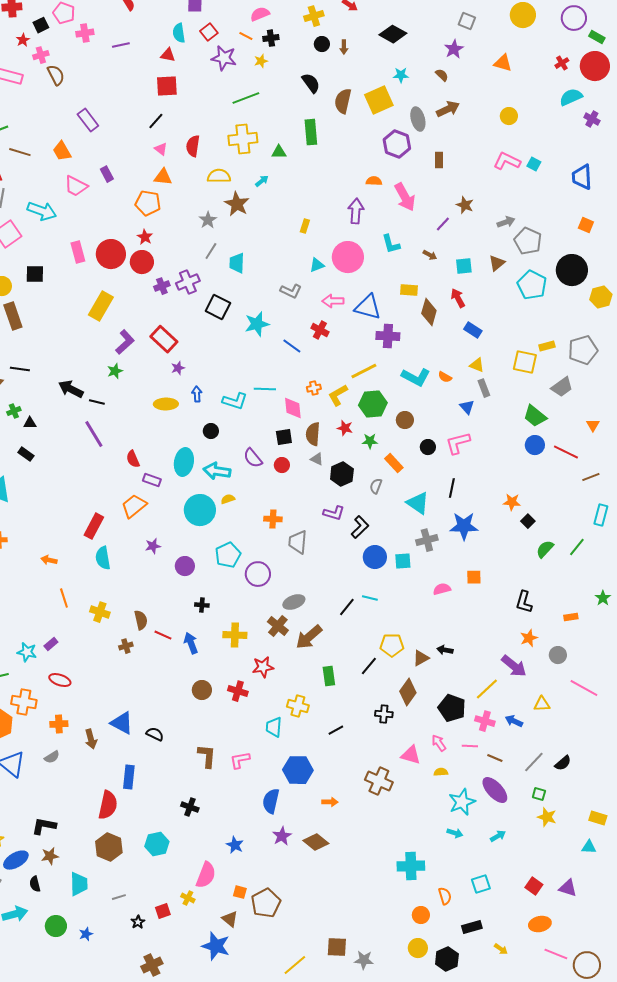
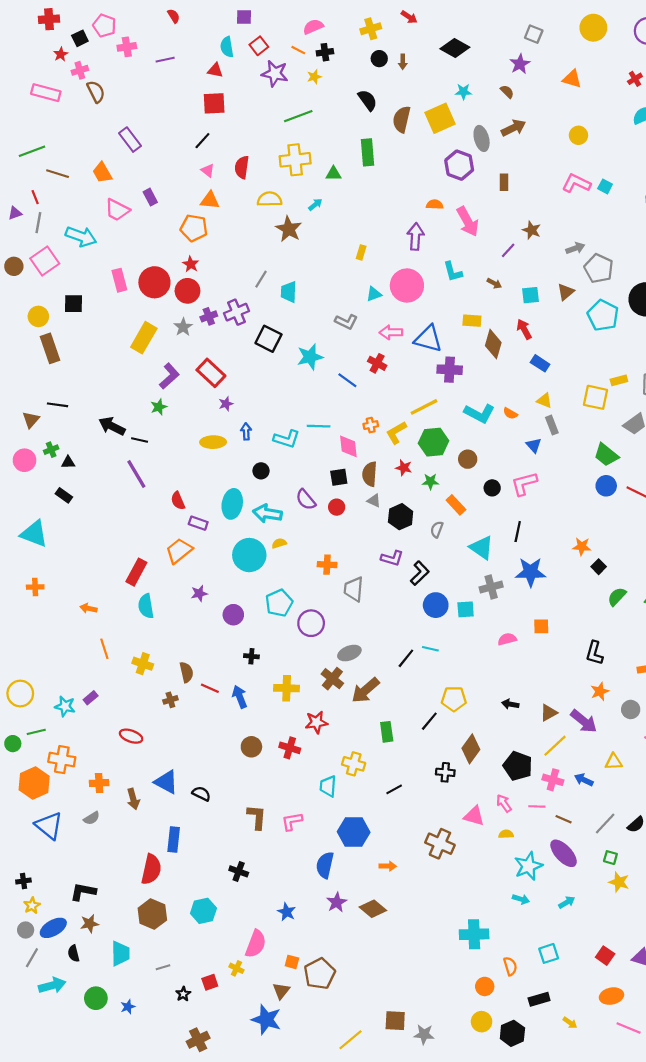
gray star: (208, 220) -> (183, 327), moved
brown triangle: (421, 658) -> (549, 713), moved
red ellipse: (60, 680) -> (131, 736), moved
brown triangle: (230, 919) -> (281, 991), turned 30

